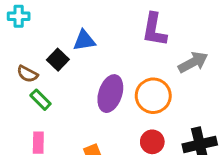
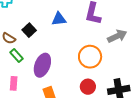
blue triangle: (84, 40) -> (59, 19), moved
purple ellipse: (110, 94) -> (42, 65), moved

